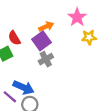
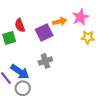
orange arrow: (46, 27) -> (60, 21), moved
gray cross: (46, 59) -> (45, 61), moved

